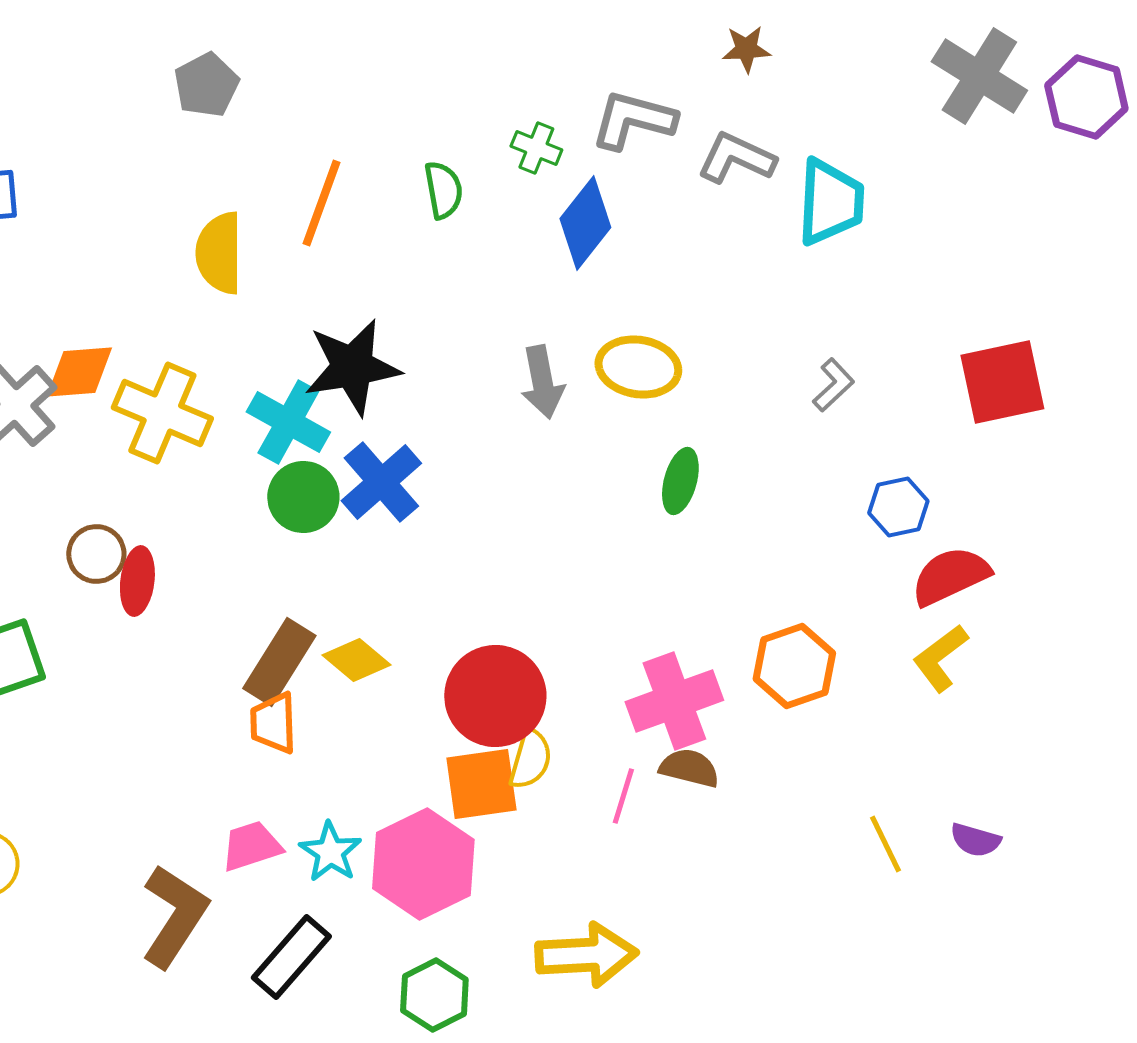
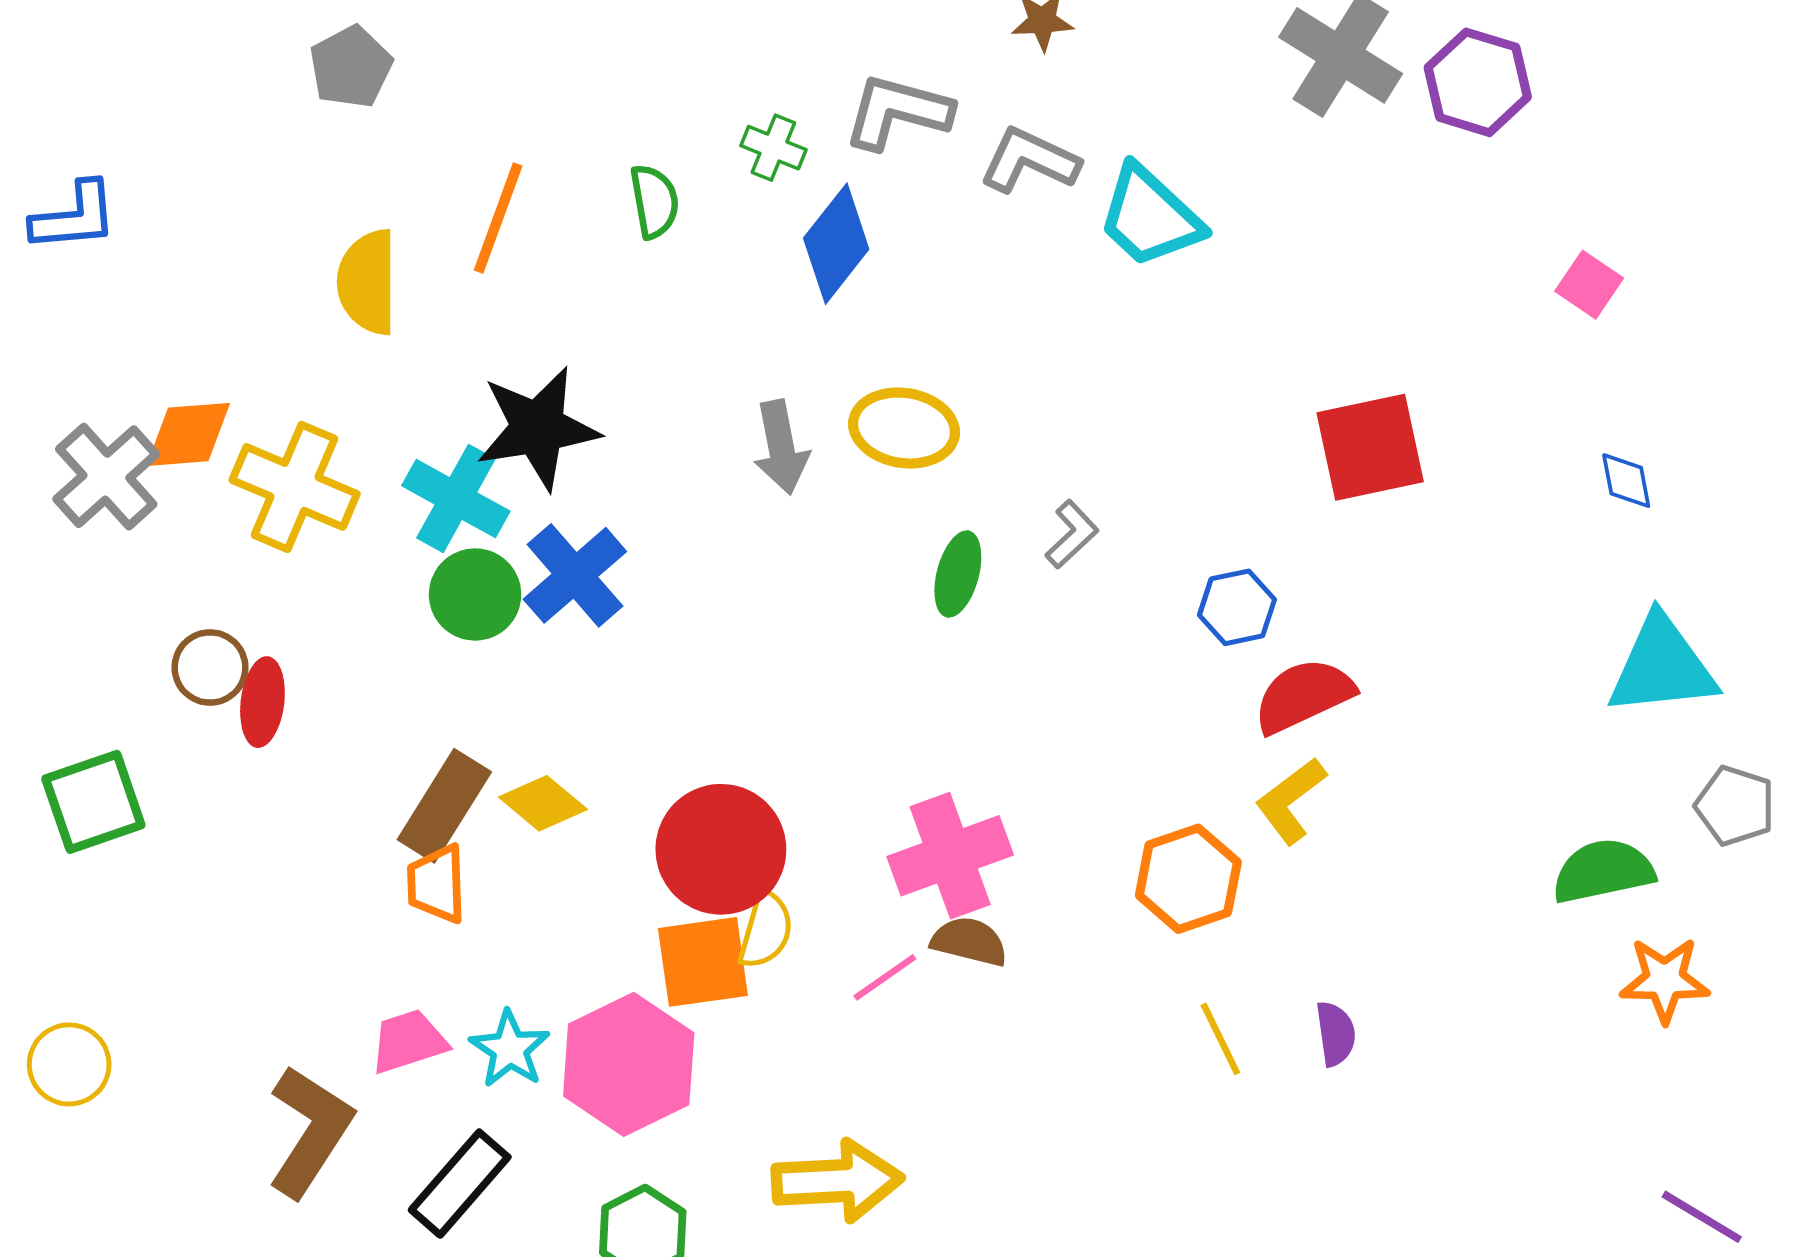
cyan trapezoid: (830, 202) -> (1150, 217), turned 130
gray L-shape: (833, 385) -> (1072, 534), moved
orange hexagon: (794, 666) -> (1188, 879), moved
pink line: (623, 796) -> (885, 977), turned 38
purple semicircle: (975, 840) -> (1336, 1034), turned -114

